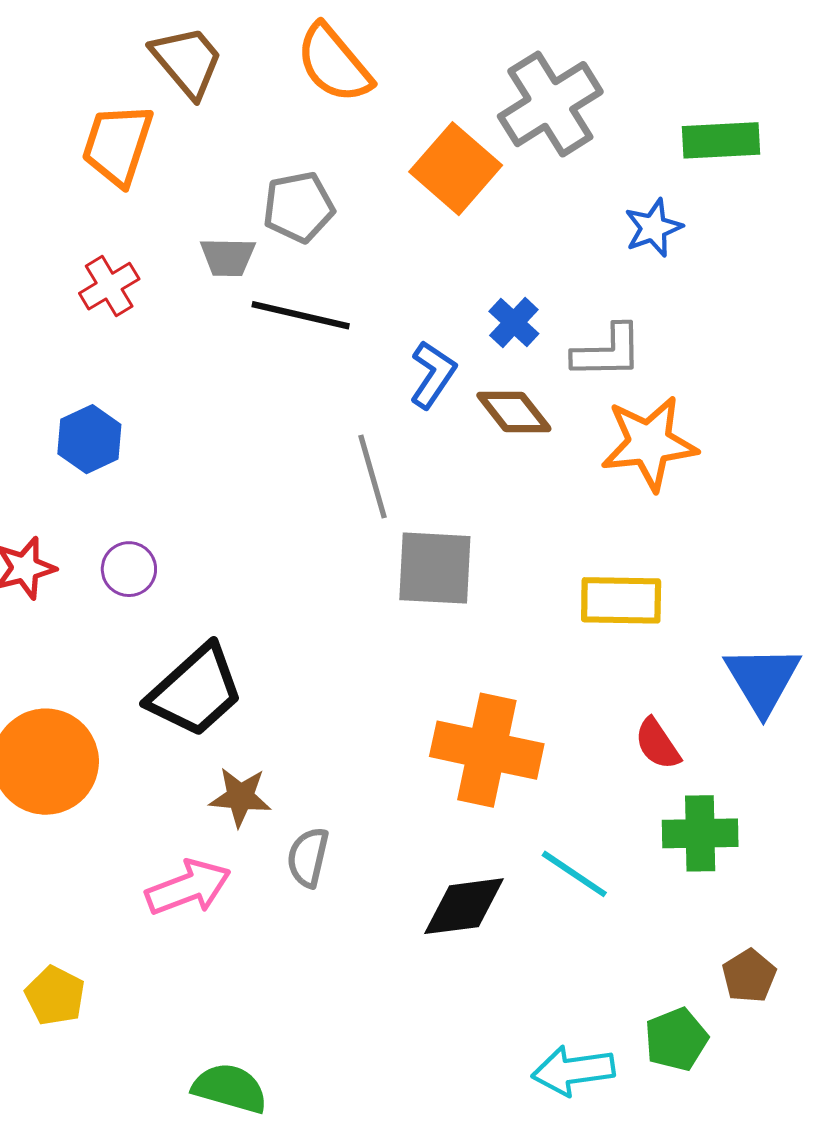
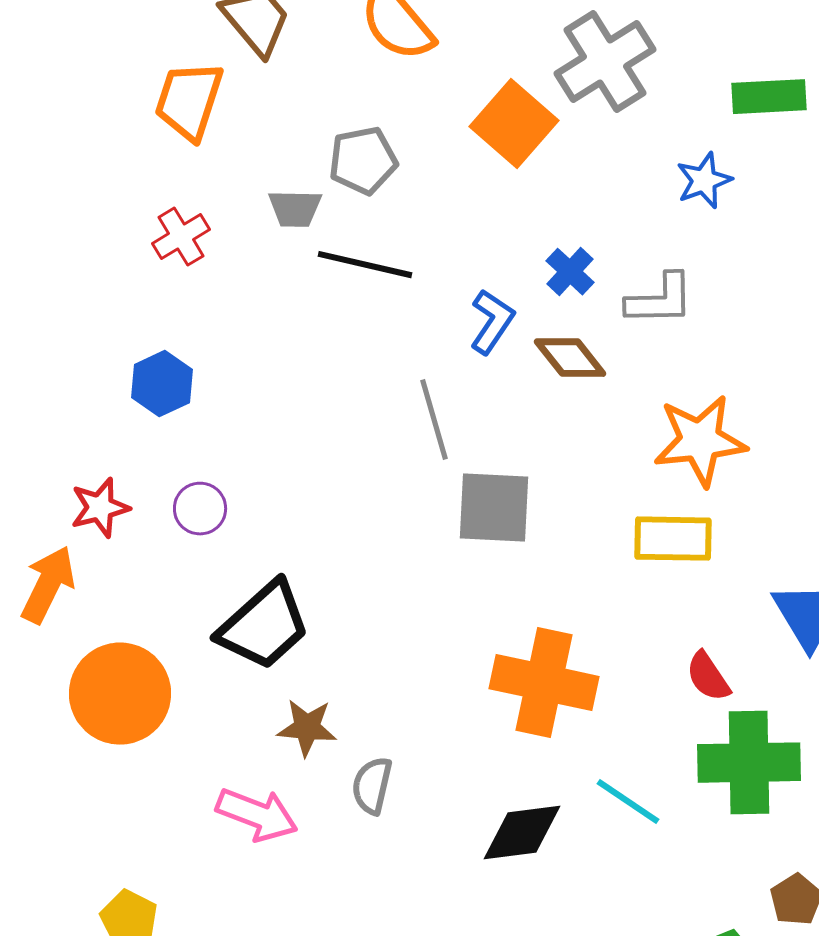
orange star: (649, 443) -> (700, 441), moved
green cross: (700, 833) -> (749, 763), size x1.4
pink arrow: (188, 887) -> (257, 815), turned 42

